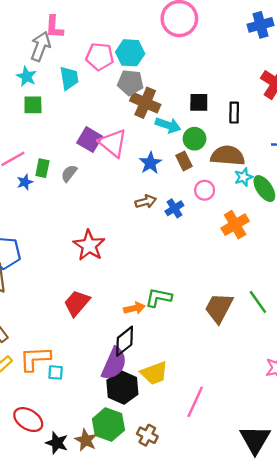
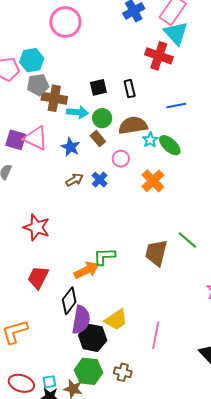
orange arrow: (134, 308) -> (87, 270), size x1.4
black diamond: (125, 341) -> (69, 301), moved
cyan square: (56, 372) -> (49, 382), moved

